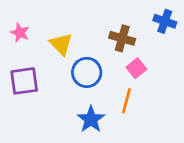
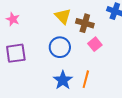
yellow triangle: (61, 44) -> (63, 16), moved
orange line: (126, 101) -> (86, 79), moved

